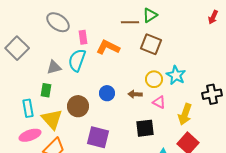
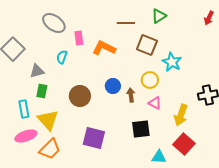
green triangle: (150, 15) -> (159, 16), moved
cyan semicircle: (77, 60) -> (62, 57), moved, size x0.6
gray triangle: (54, 67) -> (37, 71), moved
cyan star: (176, 75) -> (172, 62), moved
blue circle: (107, 93) -> (113, 86), moved
brown arrow: (135, 94) -> (131, 95), turned 80
brown circle: (78, 106) -> (80, 96), moved

